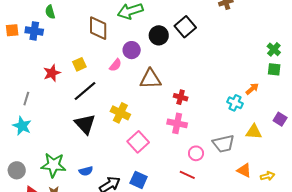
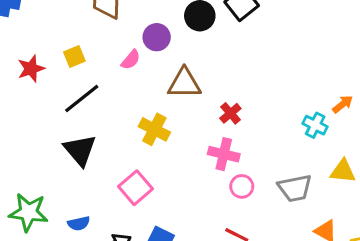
red cross: (181, 97) -> (230, 113), turned 32
yellow cross: (120, 113) -> (154, 129), moved
pink square: (138, 142) -> (136, 188), moved
pink circle: (196, 153) -> (242, 186), moved

